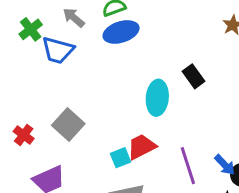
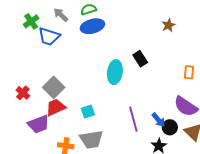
red trapezoid: (142, 147) -> (56, 107), moved

